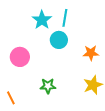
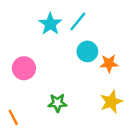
cyan line: (65, 18) -> (78, 22), turned 30
cyan circle: (59, 40) -> (87, 51), moved

